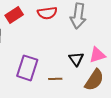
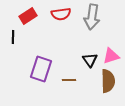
brown semicircle: (94, 80) -> (108, 81), turned -35

